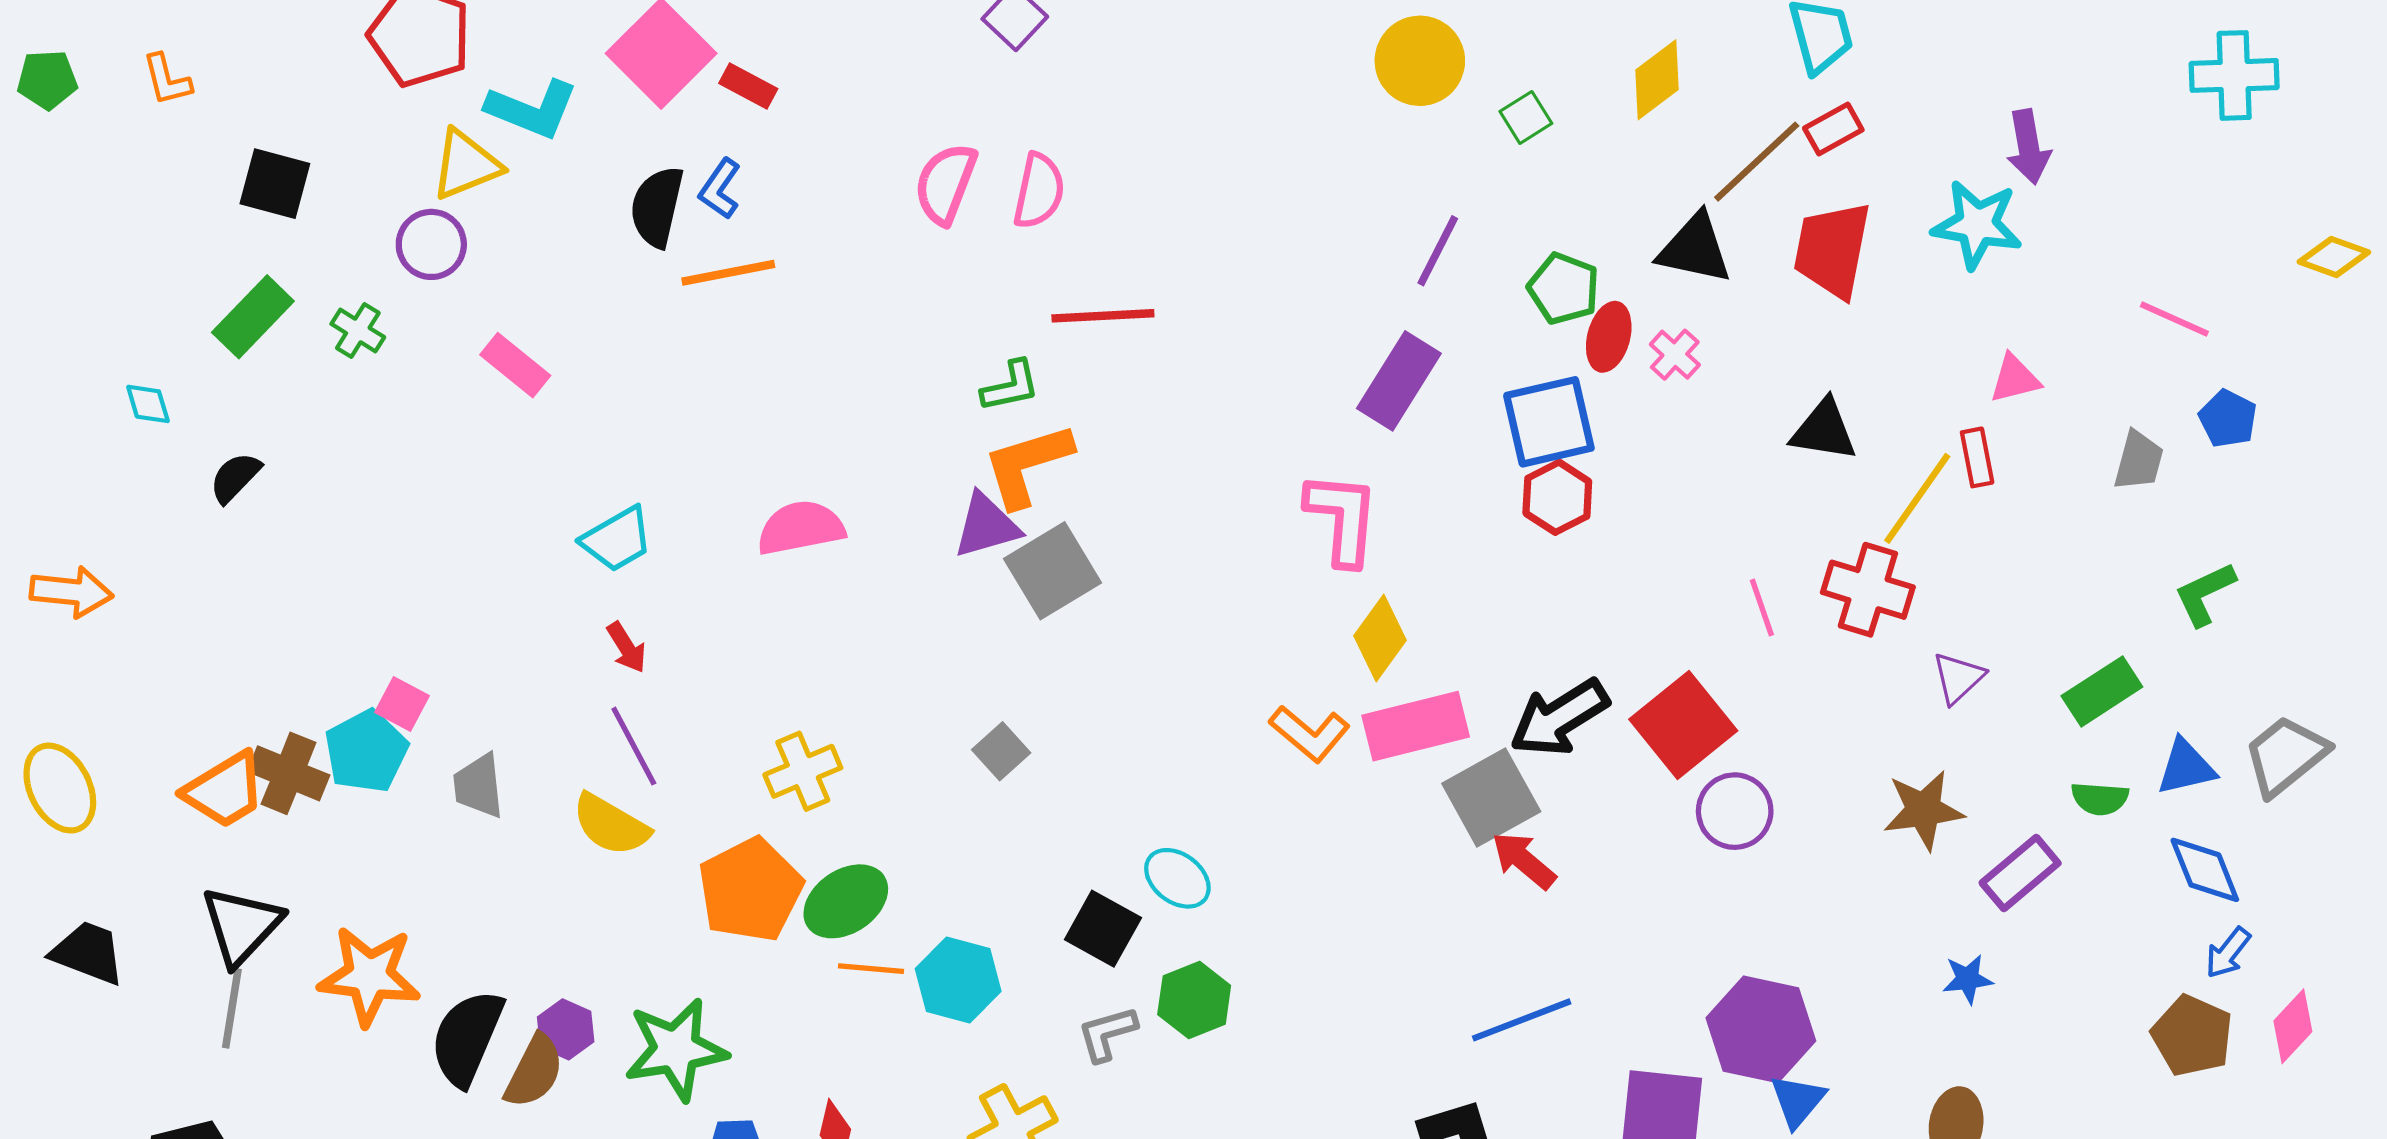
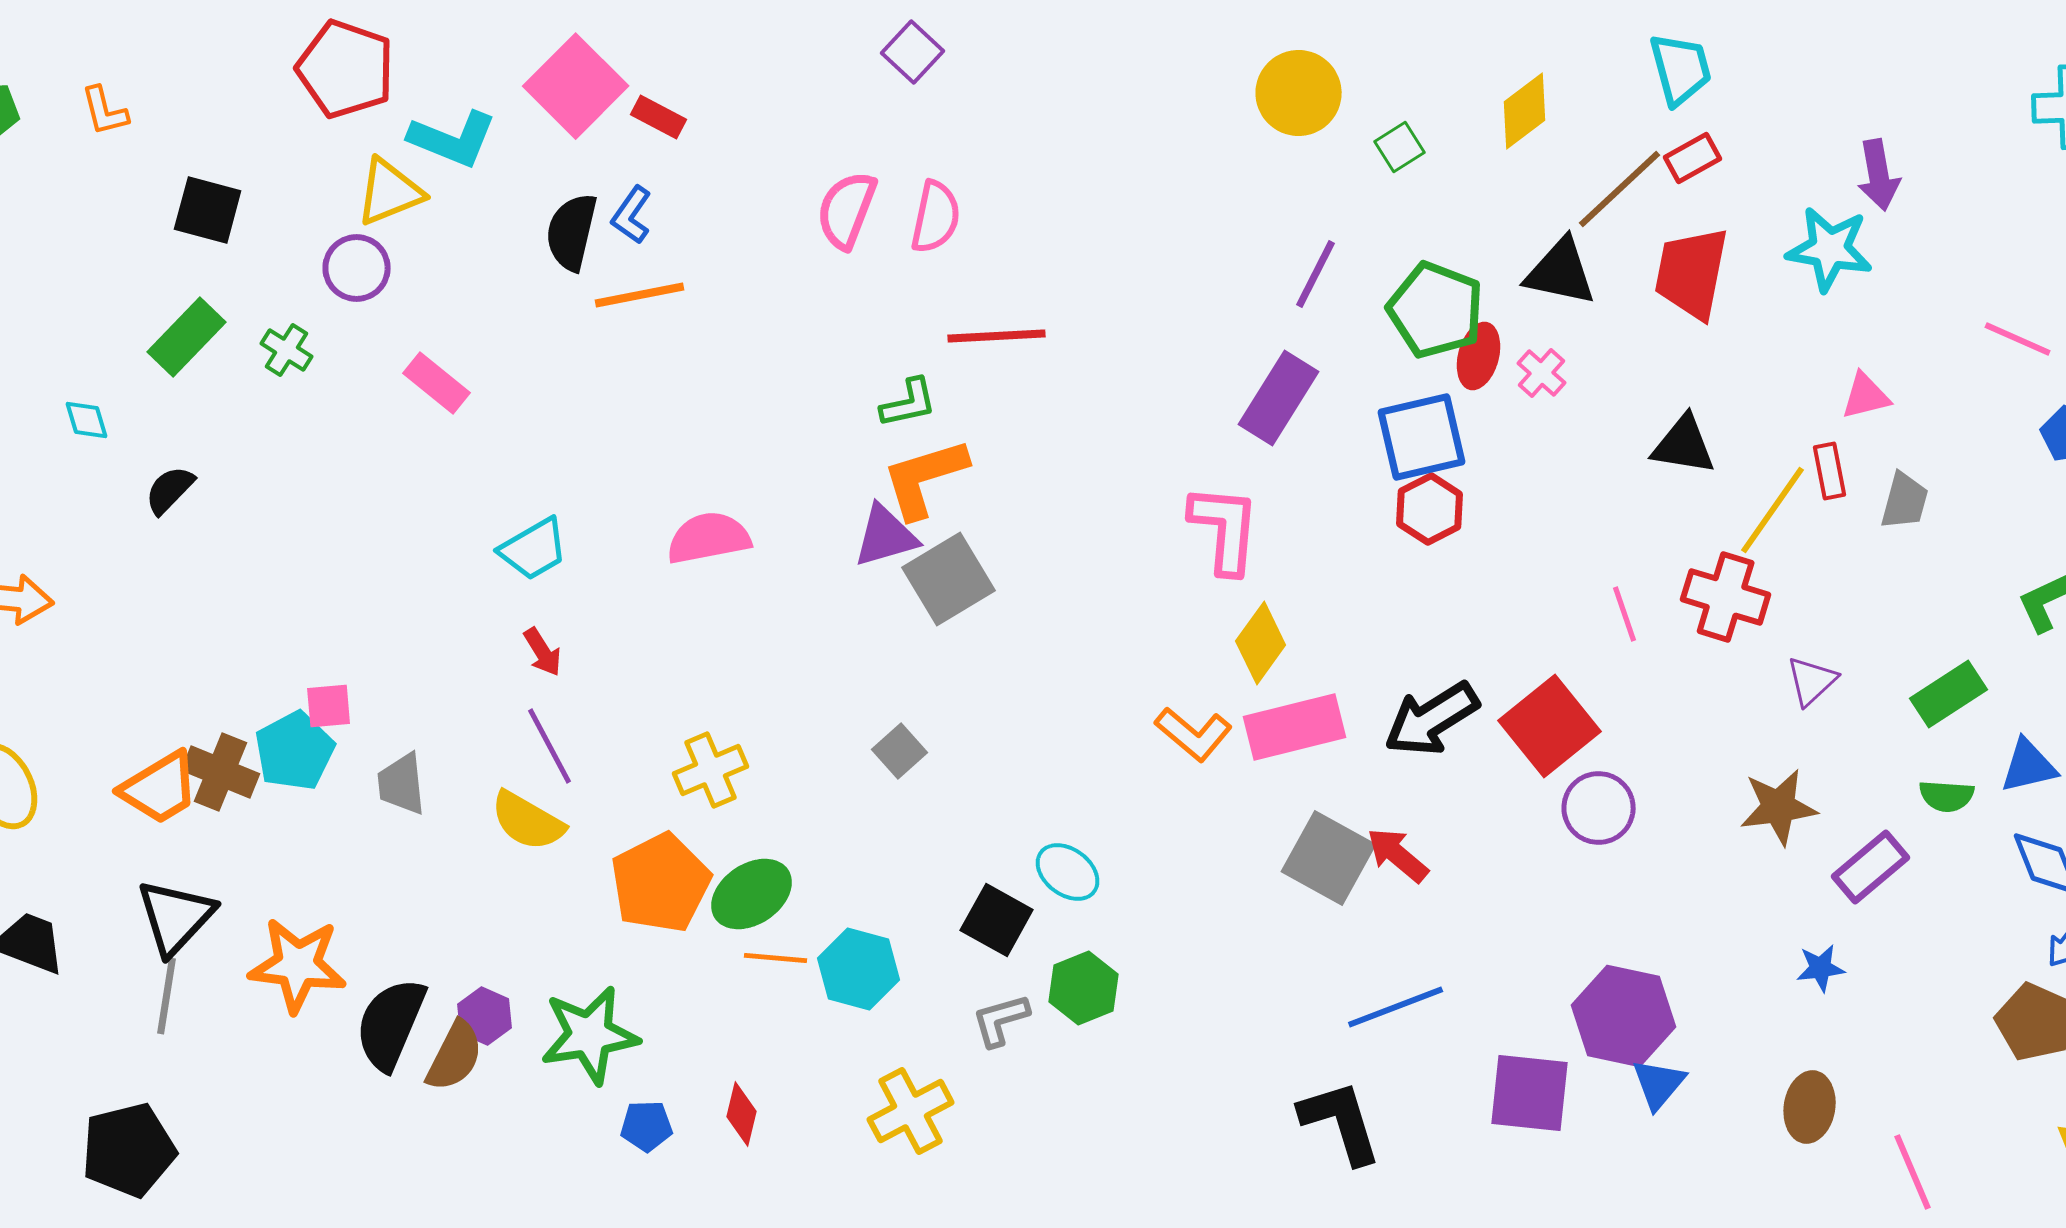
green pentagon: (1564, 289) -> (1436, 310), size x1.4
gray trapezoid: (2139, 461) -> (1905, 501), moved
pink square: (402, 704) -> (329, 706), turned -33
gray square: (1491, 797) -> (1329, 858), moved, turned -32

